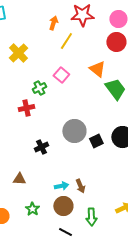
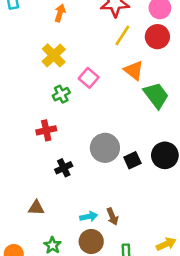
orange arrow: (53, 23) -> (60, 13), moved
yellow line: (66, 41) -> (122, 35), moved
yellow cross: (18, 53) -> (54, 55), moved
red cross: (26, 108) -> (46, 130), moved

